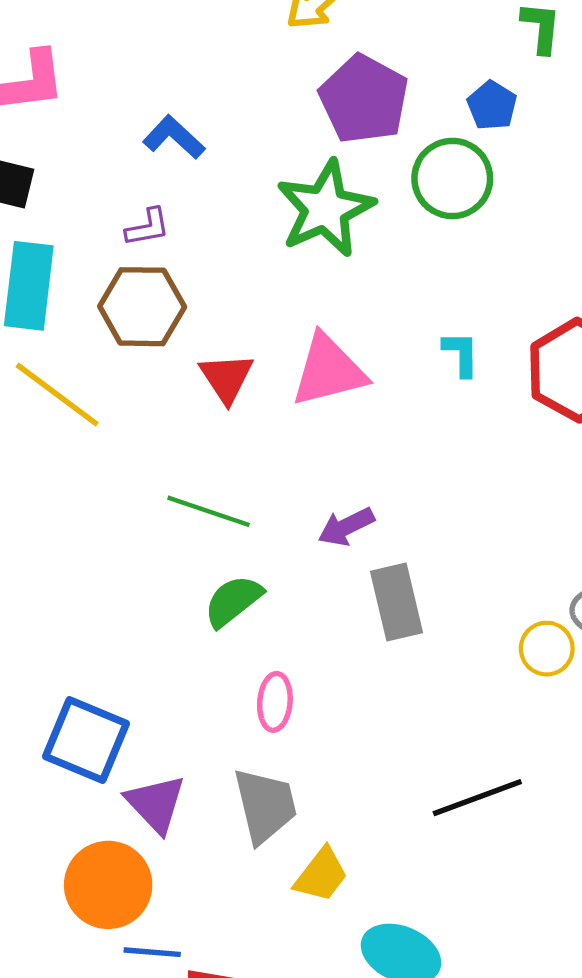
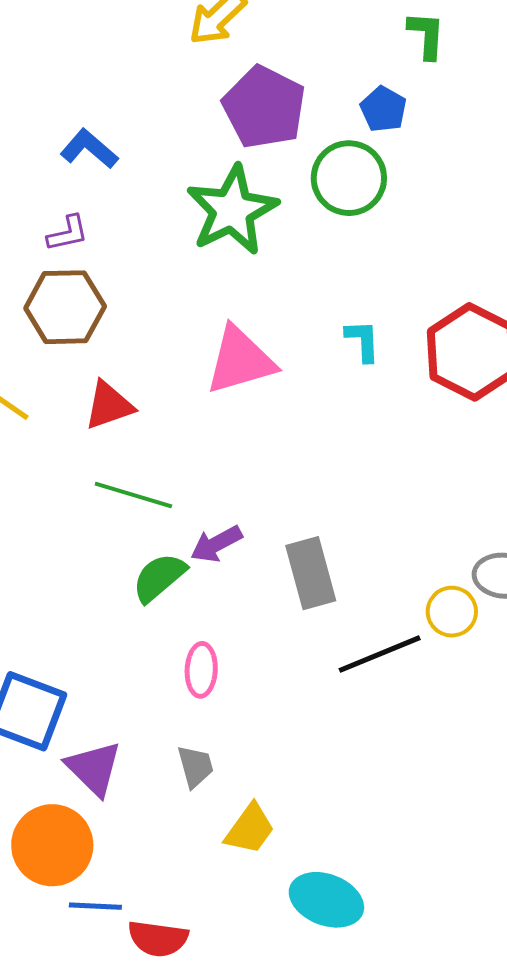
red triangle: (226, 378) -> (109, 405), moved, turned 46
purple arrow: (346, 527) -> (216, 544), moved
black line: (477, 798) -> (380, 654), moved
gray trapezoid: (265, 806) -> (195, 766), size x0.6

